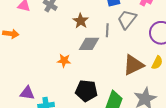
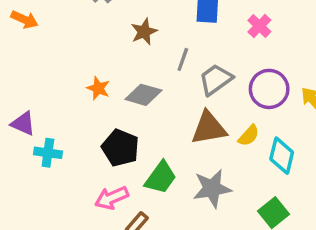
gray trapezoid: (127, 19) -> (216, 80), moved
gray diamond: (89, 44) -> (143, 95), moved

